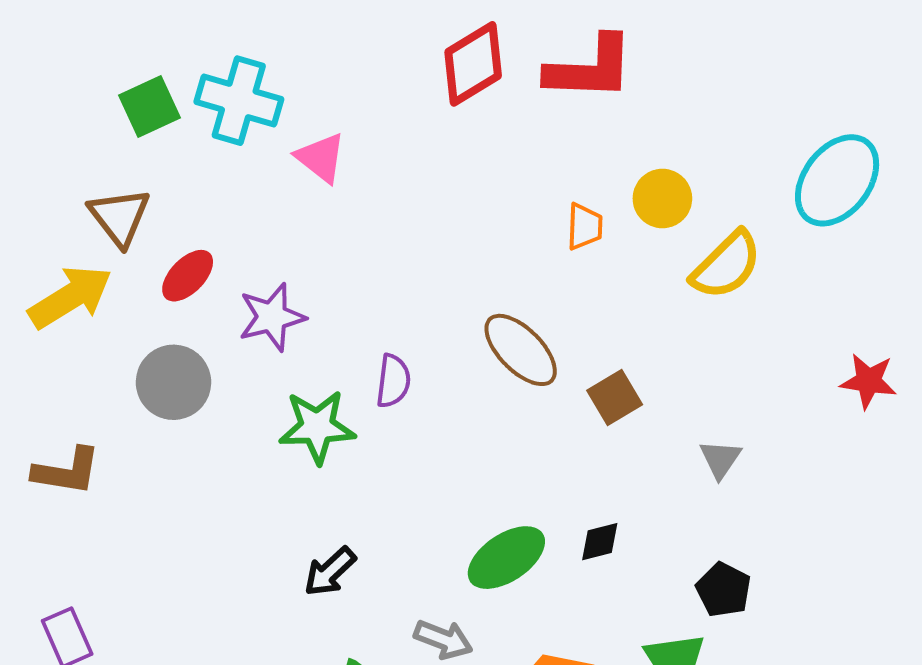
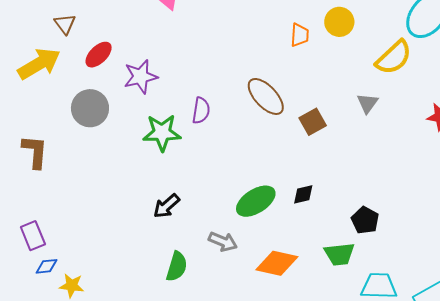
brown triangle: (120, 217) -> (65, 24), size x0.7
yellow semicircle: (726, 265) -> (394, 57), moved
gray triangle: (720, 459) -> (368, 103), moved
brown L-shape: (67, 471) -> (35, 152), turned -96

